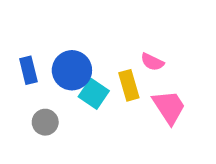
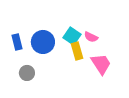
cyan square: (94, 94) -> (72, 36), moved

